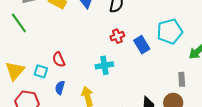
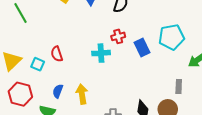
cyan cross: (104, 65) -> (101, 53), moved
blue semicircle: (60, 88) -> (58, 91), moved

